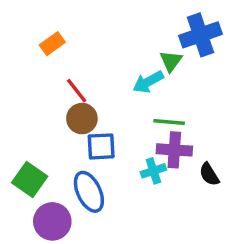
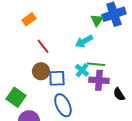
green triangle: (171, 61) -> (97, 20), moved
brown circle: (82, 119) -> (41, 71), moved
cyan cross: (153, 171) -> (82, 70), moved, turned -32
blue ellipse: (89, 192) -> (63, 105), moved

